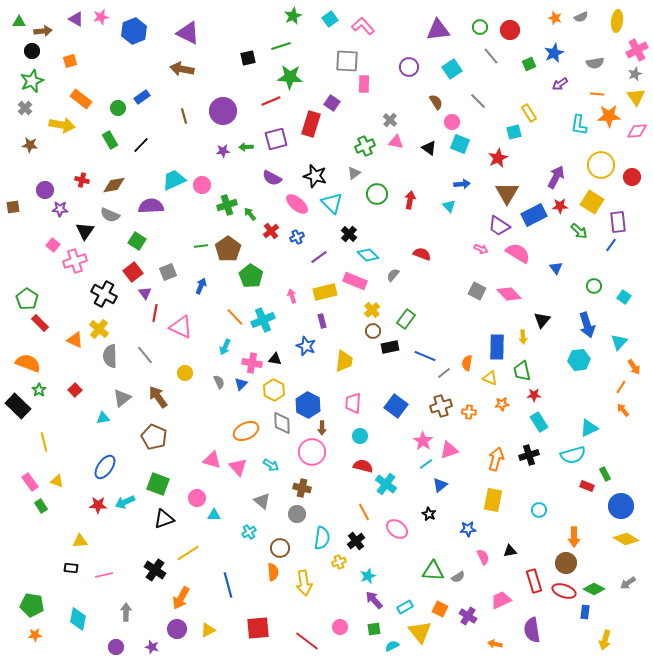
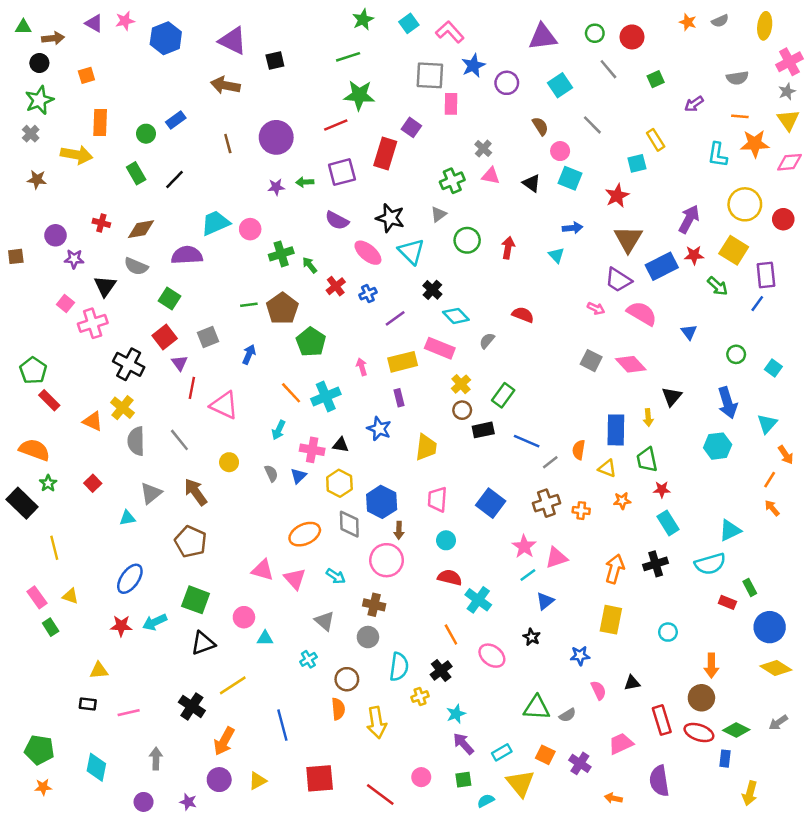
blue star: (554, 53) -> (473, 65), moved
black square: (248, 58) -> (275, 61), moved
orange rectangle: (81, 99) -> (100, 123), turned 55

